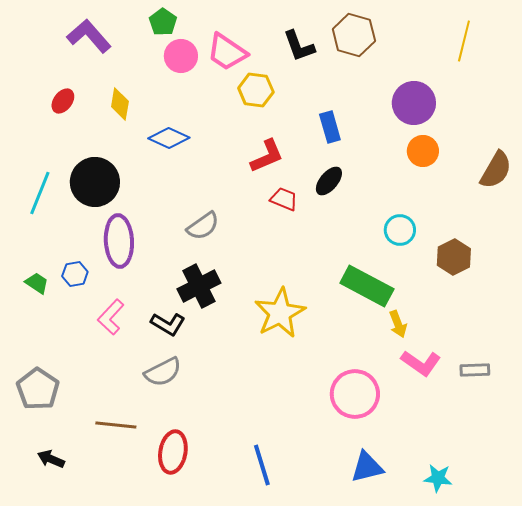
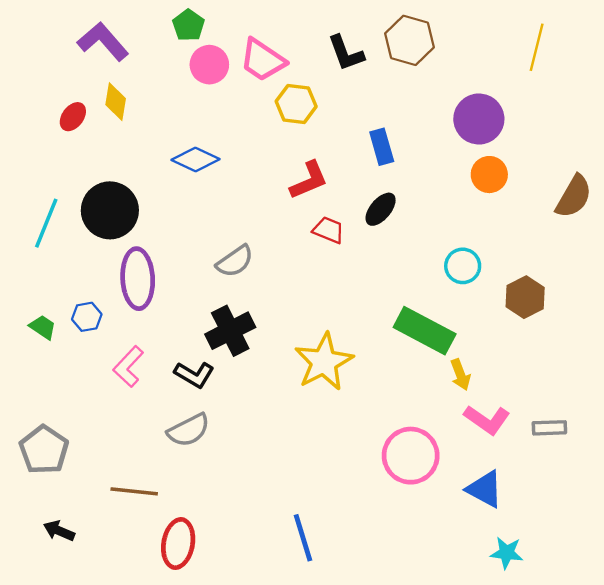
yellow diamond: (120, 104) -> (116, 102), moved
red ellipse: (173, 452) -> (178, 544), moved
blue triangle: (367, 467) -> (485, 489), moved, turned 42

